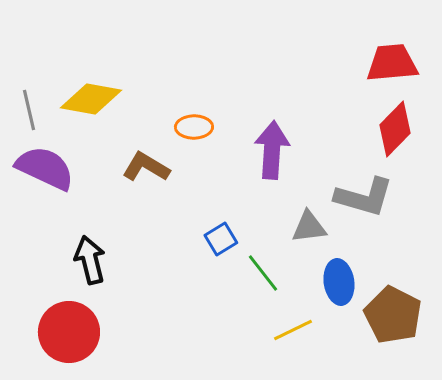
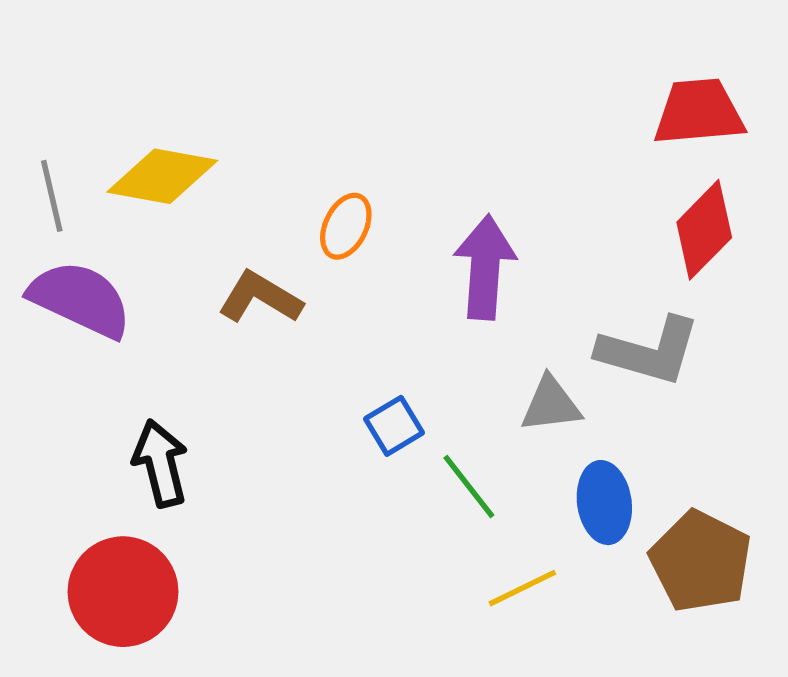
orange ellipse: (194, 127) -> (346, 226), turned -63

